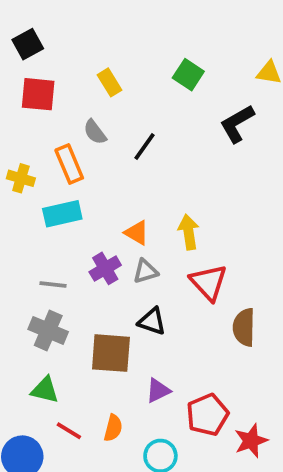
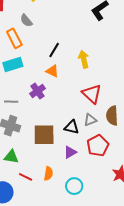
black line: (144, 147) -> (54, 50), moved
yellow arrow: (189, 232) -> (84, 59), moved
gray triangle: (145, 271) -> (90, 120), moved
black triangle: (152, 321) -> (72, 127), moved
red pentagon: (207, 415) -> (98, 146), moved

